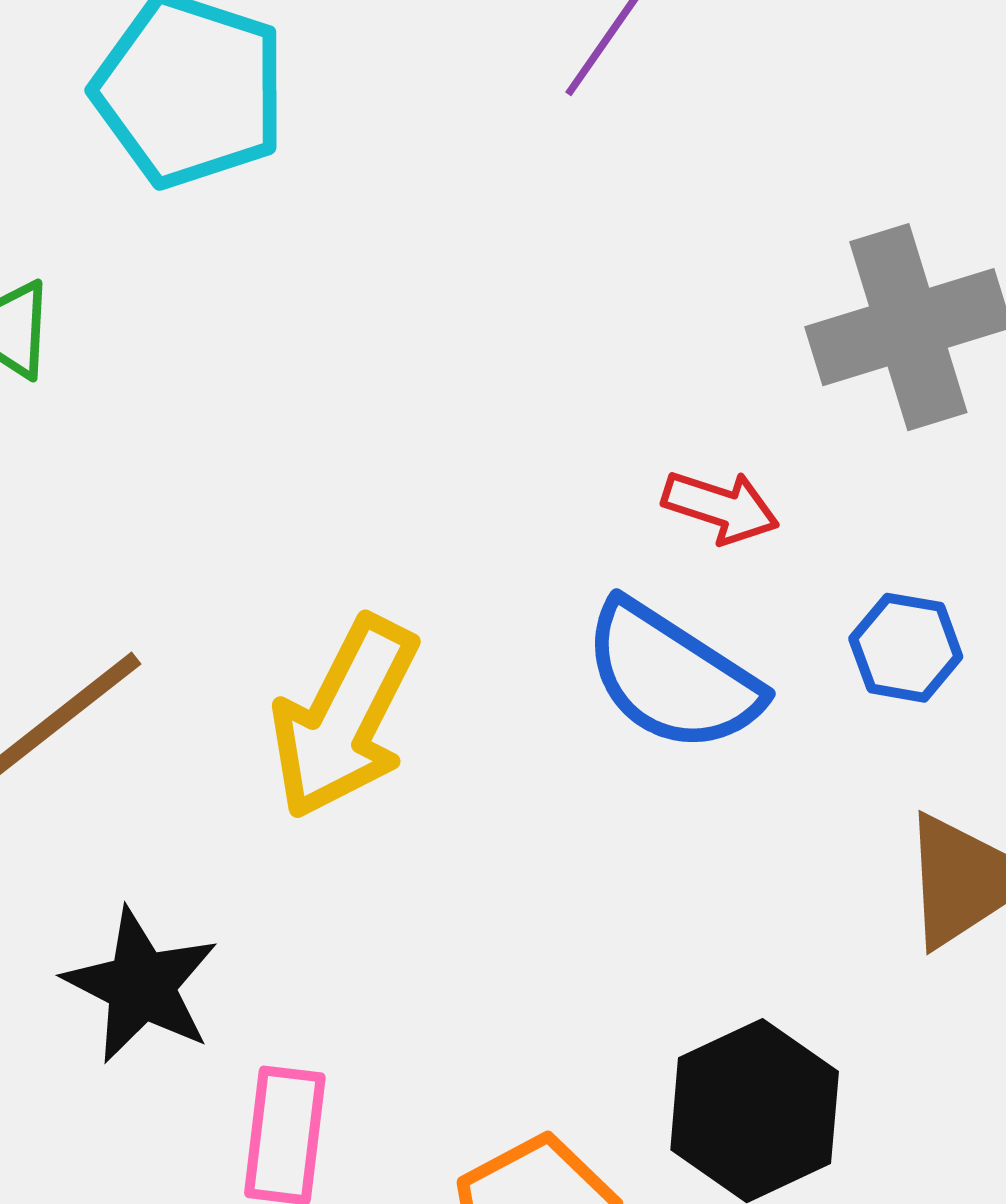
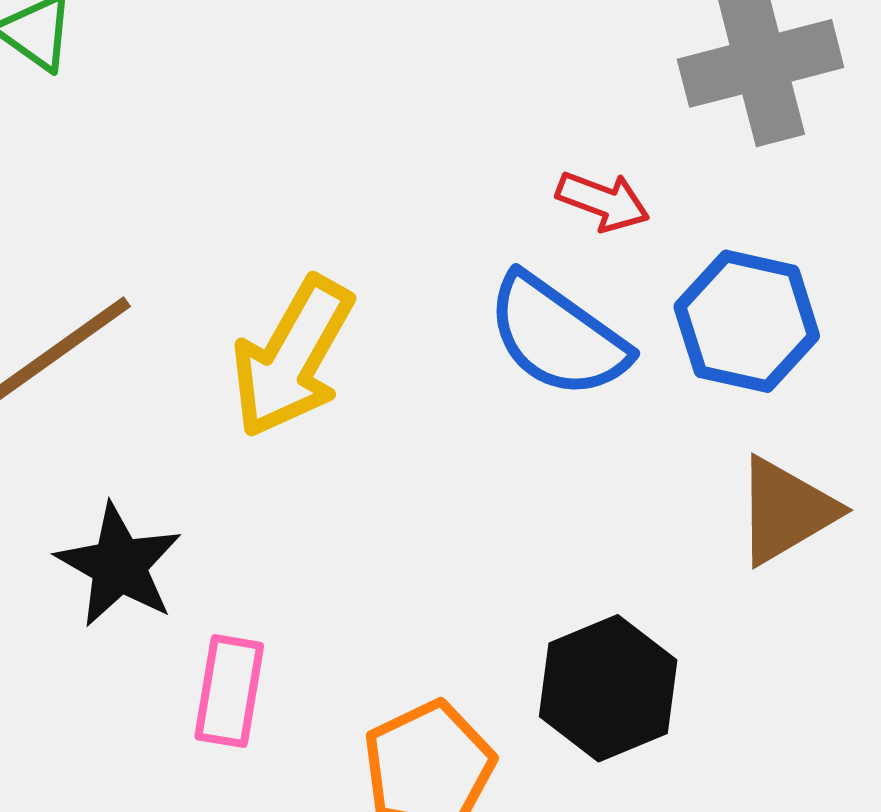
blue hexagon: (906, 648) -> (747, 321), size x1.6

